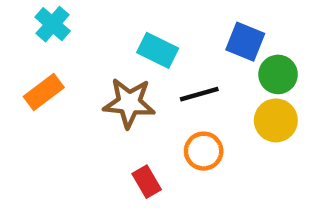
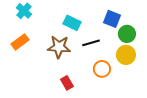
orange circle: (204, 151) -> (102, 69), moved

